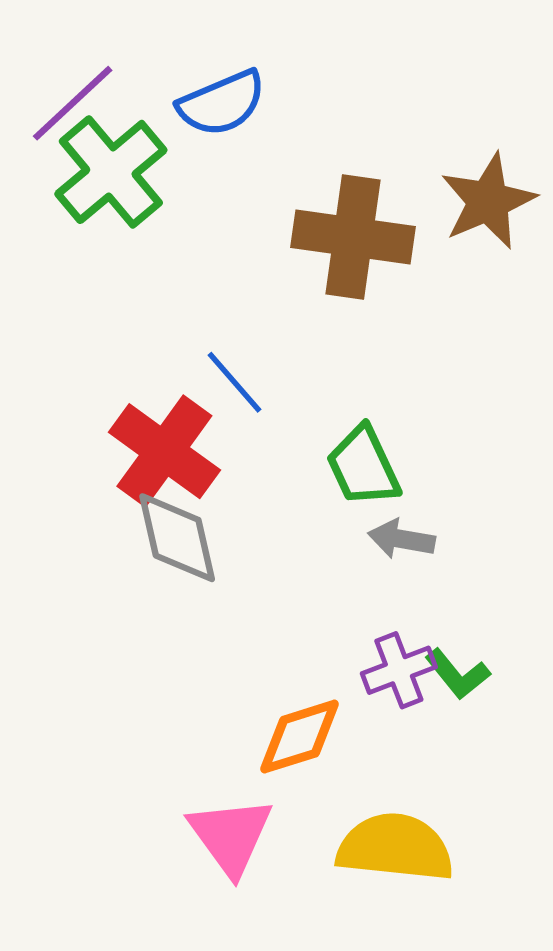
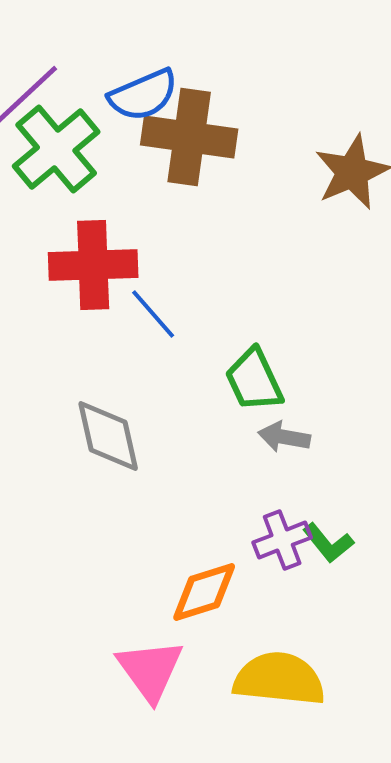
brown cross: (353, 237) -> (189, 137), moved
red cross: (164, 451) -> (93, 265), moved, turned -38

